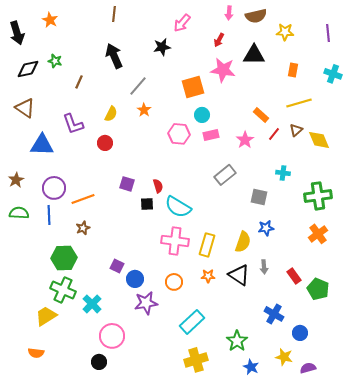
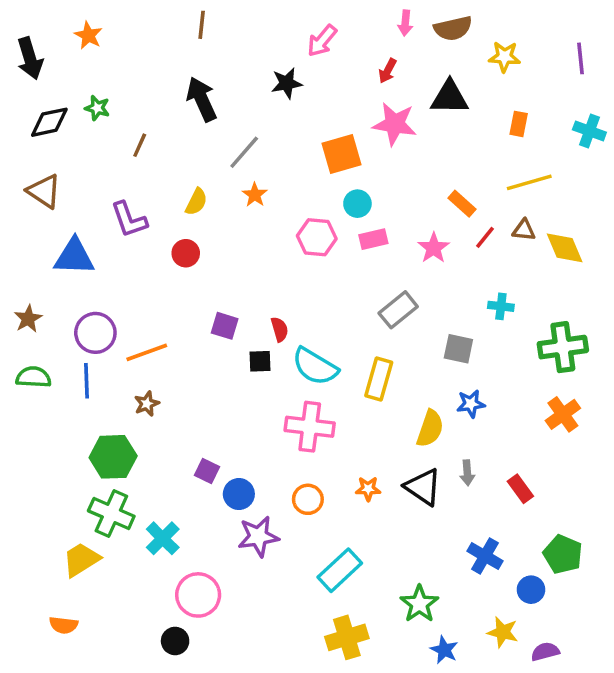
brown triangle: (296, 130) -> (524, 230), turned 48
yellow rectangle: (207, 245) -> (379, 379), moved
green pentagon: (318, 289) -> (563, 554), moved

